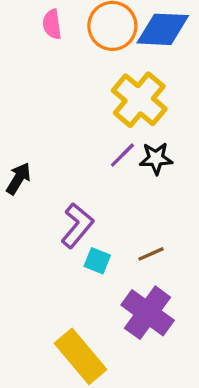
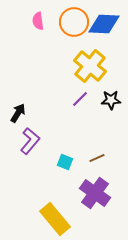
black star: (156, 158) -> (111, 100), moved
purple L-shape: (77, 225) -> (30, 141), moved

